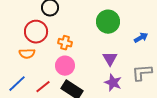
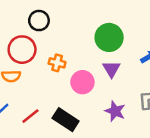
purple triangle: (110, 59) -> (111, 69), moved
pink circle: (65, 66) -> (82, 82), moved

